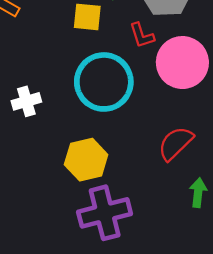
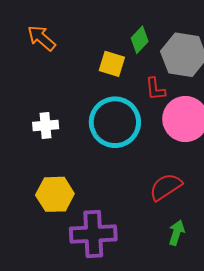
yellow hexagon: (86, 160) -> (55, 194), moved

